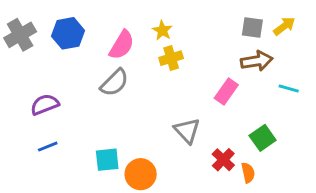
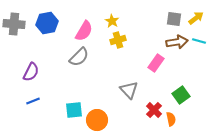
gray cross: (20, 35) -> (14, 24), turned 35
cyan line: (289, 89) -> (199, 41), moved
purple semicircle: (45, 104) -> (31, 72), turned 138

